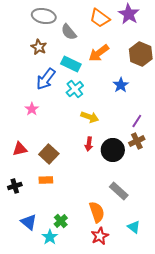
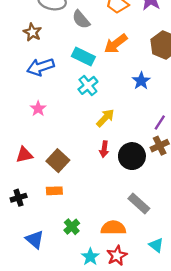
brown star: (39, 47) -> (32, 32), moved
blue arrow: (46, 79) -> (41, 67), moved, turned 35
yellow arrow: (90, 117) -> (105, 118), turned -66
orange semicircle: (97, 212) -> (113, 228), turned -70
green cross: (61, 221) -> (72, 227), moved
cyan star: (50, 237) -> (90, 257), moved

